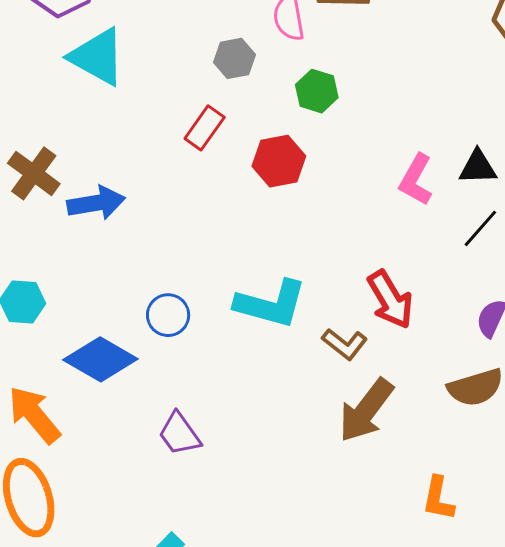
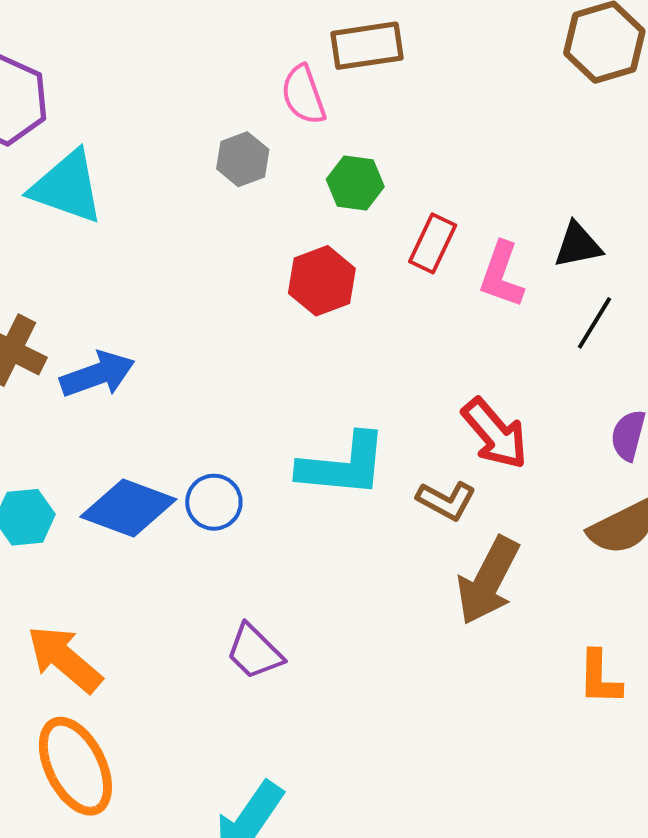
red rectangle: (205, 128) -> (433, 243), moved
blue diamond: (100, 359) -> (128, 508), moved

